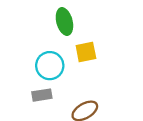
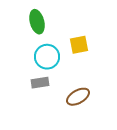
green ellipse: (64, 21) -> (37, 22), moved

